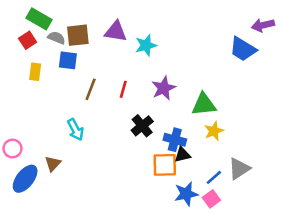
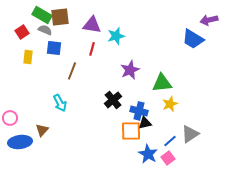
green rectangle: (39, 19) -> (42, 15), moved
brown square: (78, 35) -> (60, 17), moved
red line: (123, 89) -> (92, 49), moved
blue ellipse: (25, 179) -> (20, 142), turned 45
blue star: (186, 194) -> (148, 154), turned -30

